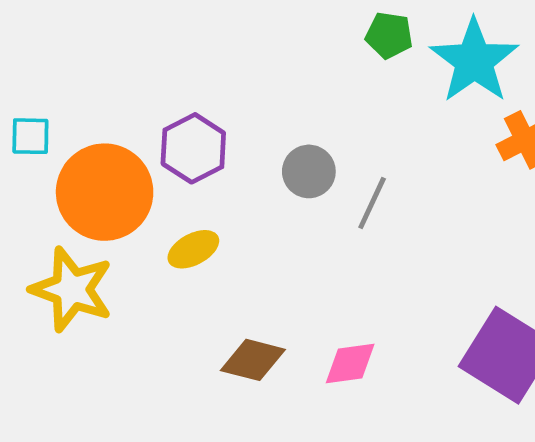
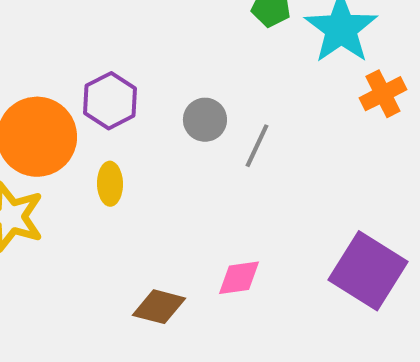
yellow ellipse: (193, 249) -> (110, 184), turned -63
brown diamond: (253, 360) -> (159, 307), moved

